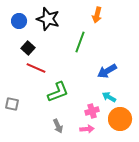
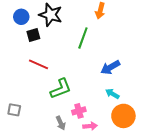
black square: (28, 48) -> (33, 35), moved, turned 32
gray square: (12, 104) -> (14, 110), moved
pink cross: (92, 111) -> (79, 111), moved

